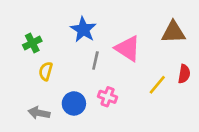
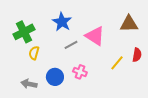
green cross: (32, 43) -> (24, 32), size x1.5
gray line: (95, 60) -> (71, 45), turned 48

